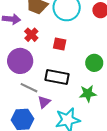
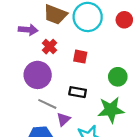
black rectangle: (57, 77) -> (78, 92), size x0.7
green star: (88, 93) -> (111, 110), size x1.4

